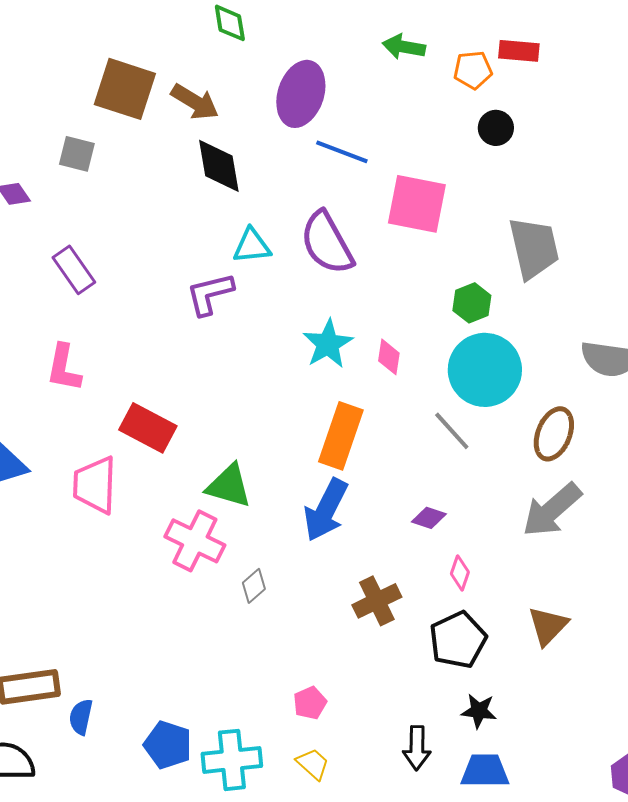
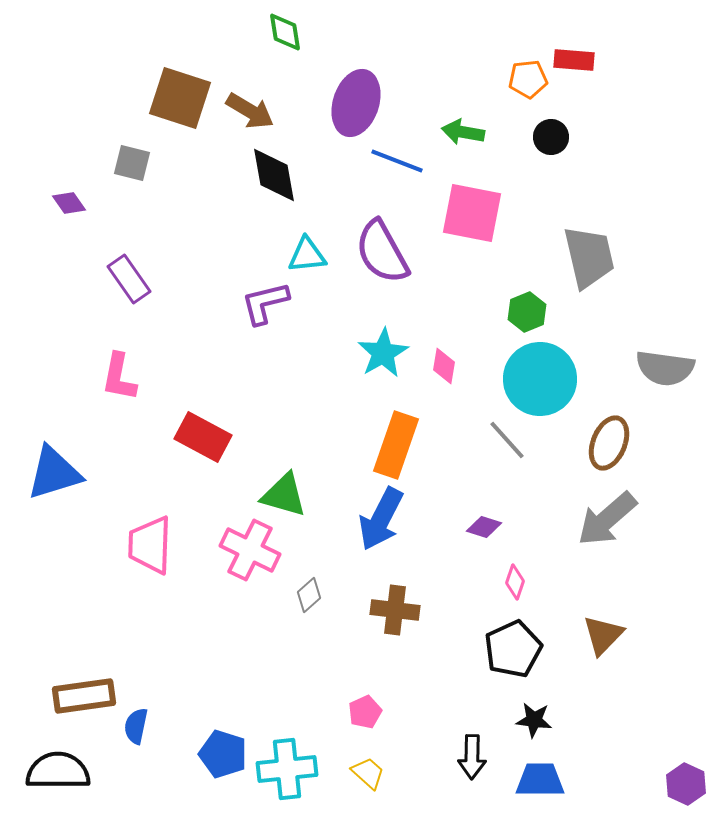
green arrow: (404, 47) -> (463, 132), moved
pink trapezoid: (95, 485) -> (150, 545), moved
brown cross: (377, 601) -> (395, 610), moved, turned 33

